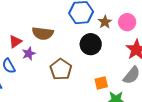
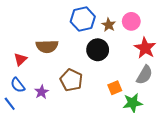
purple star: (29, 54) -> (42, 92), moved

